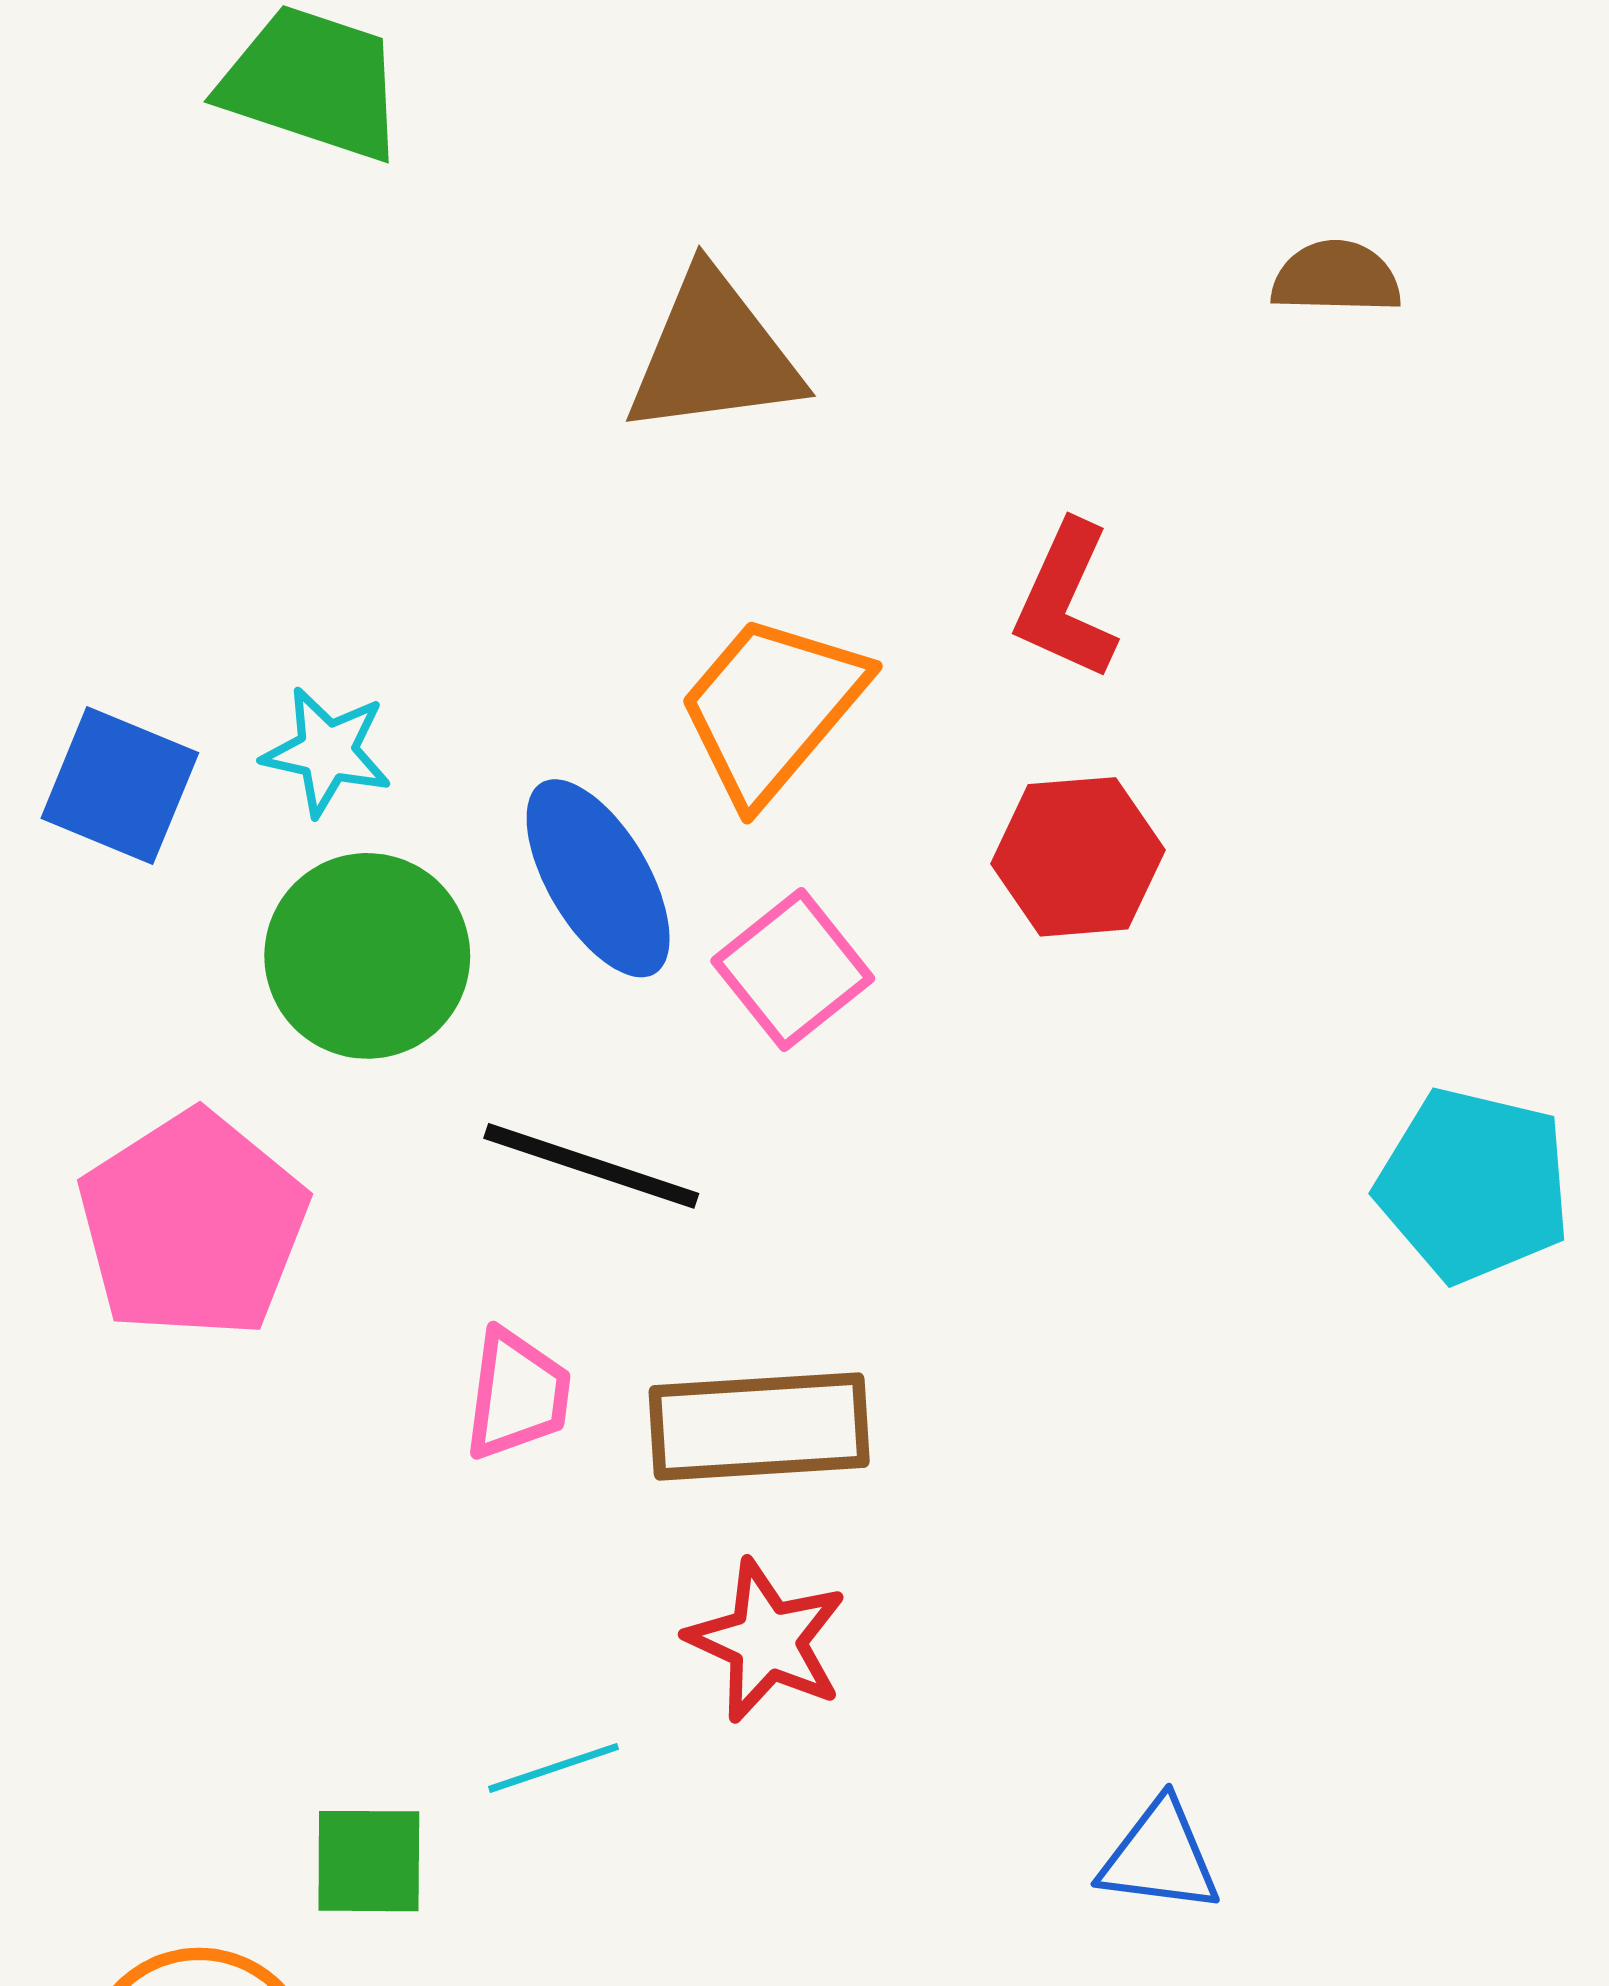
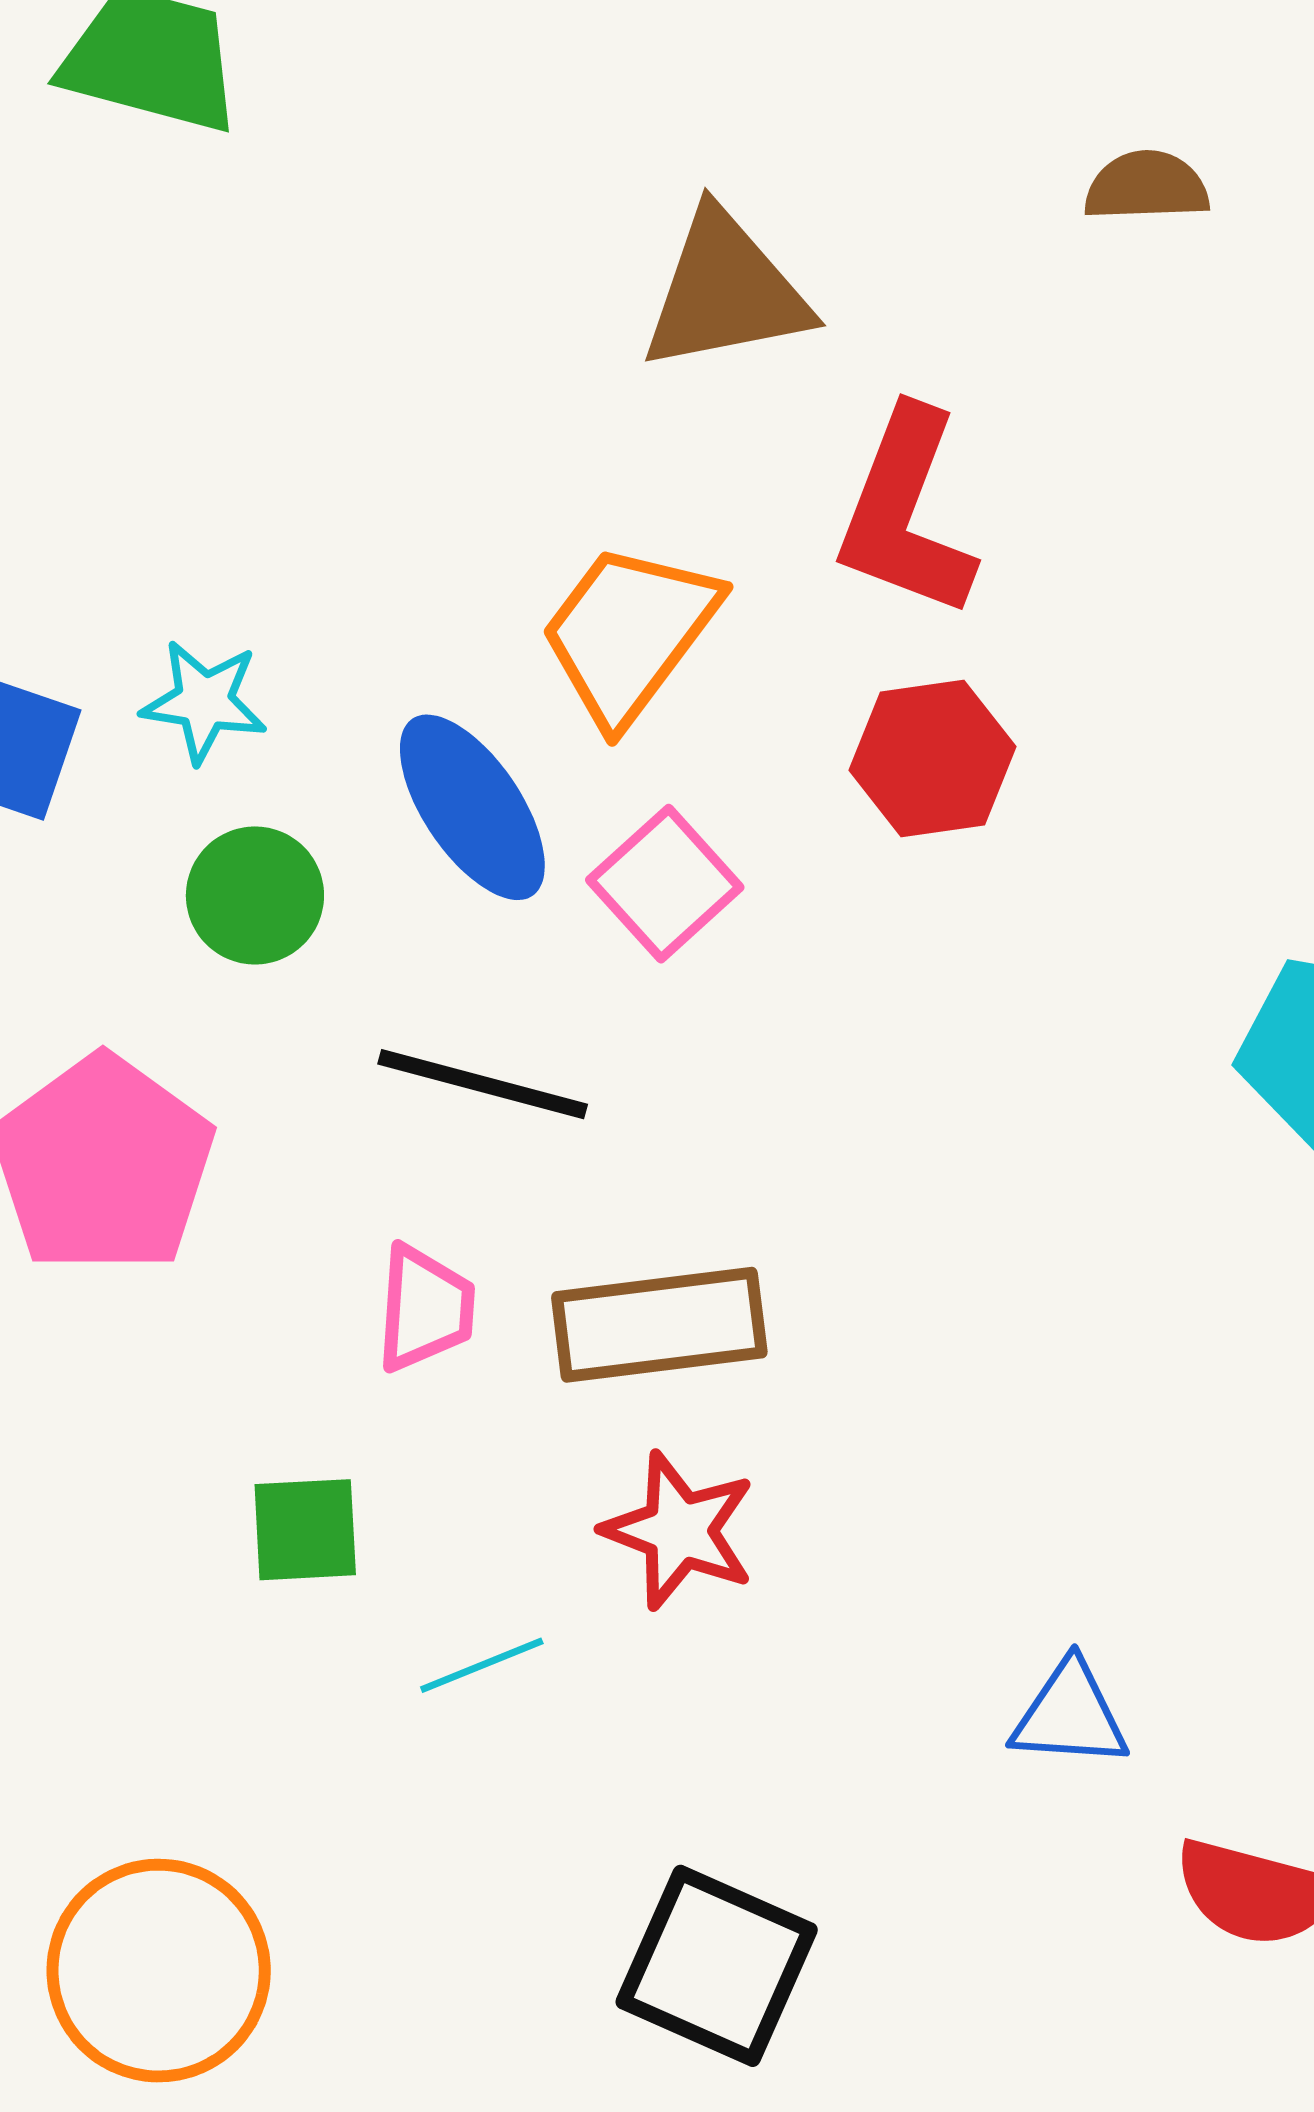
brown triangle: (714, 354) -> (725, 291), moved
red L-shape: (1066, 601) -> (906, 513), size x1.4
green circle: (367, 956) -> (255, 895), size x0.7
green square: (369, 1861) -> (305, 1530), moved

